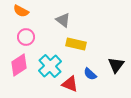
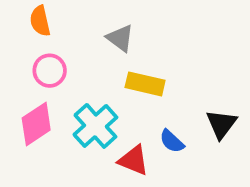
orange semicircle: (21, 11) -> (40, 21), turned 49

